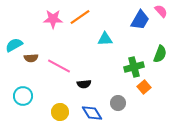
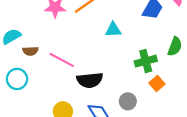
black semicircle: (84, 84) -> (90, 80), size x1.6
cyan circle: (23, 96) -> (17, 79), moved

